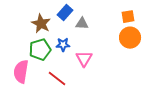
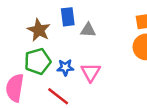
blue rectangle: (65, 13) -> (68, 17), turned -49
blue star: (63, 45) -> (65, 67), moved

